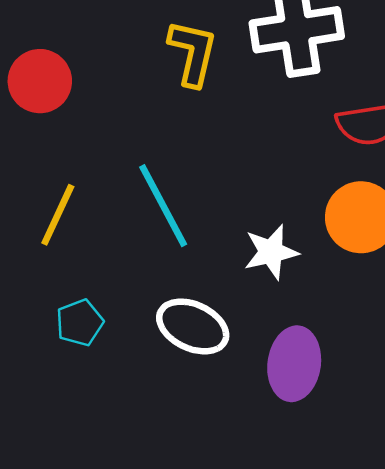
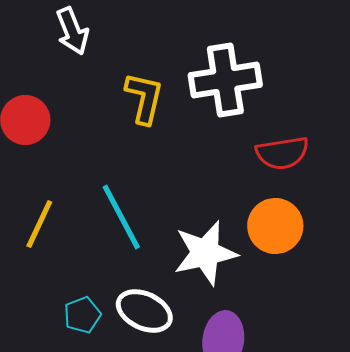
white star: (271, 252) -> (205, 253), size x1.5
cyan pentagon: (80, 323) -> (82, 315), moved

